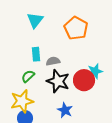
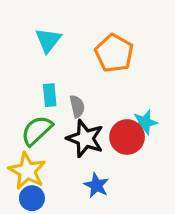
gray semicircle: (53, 61) -> (77, 106), turned 88
green semicircle: (28, 76) -> (37, 131), size x1.5
yellow star: (22, 101) -> (27, 171), turned -30

